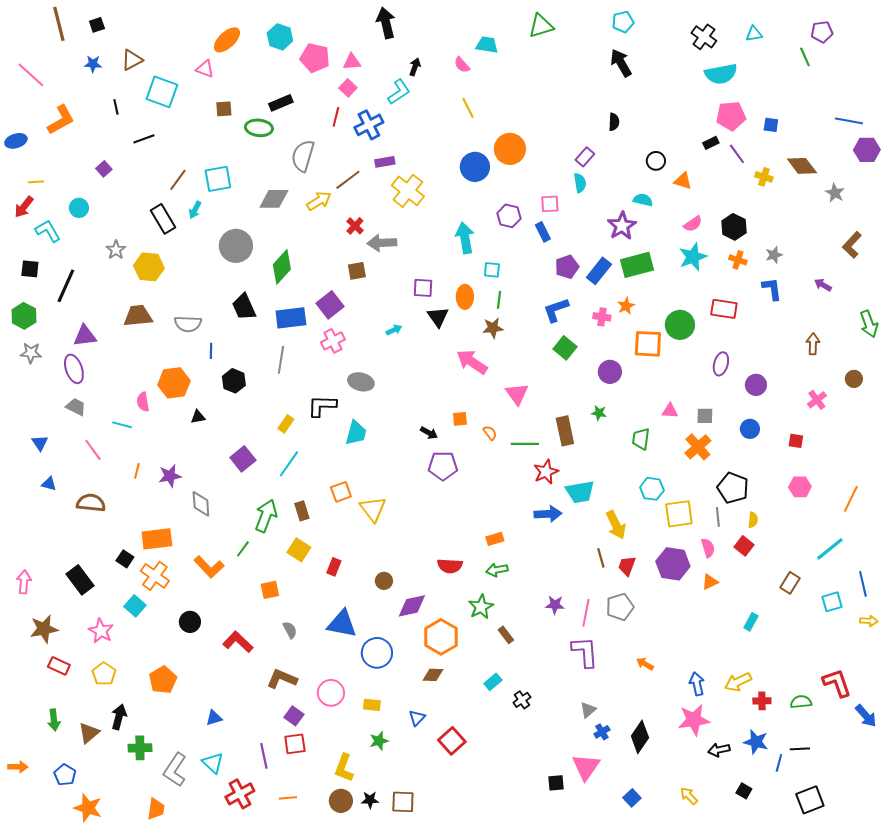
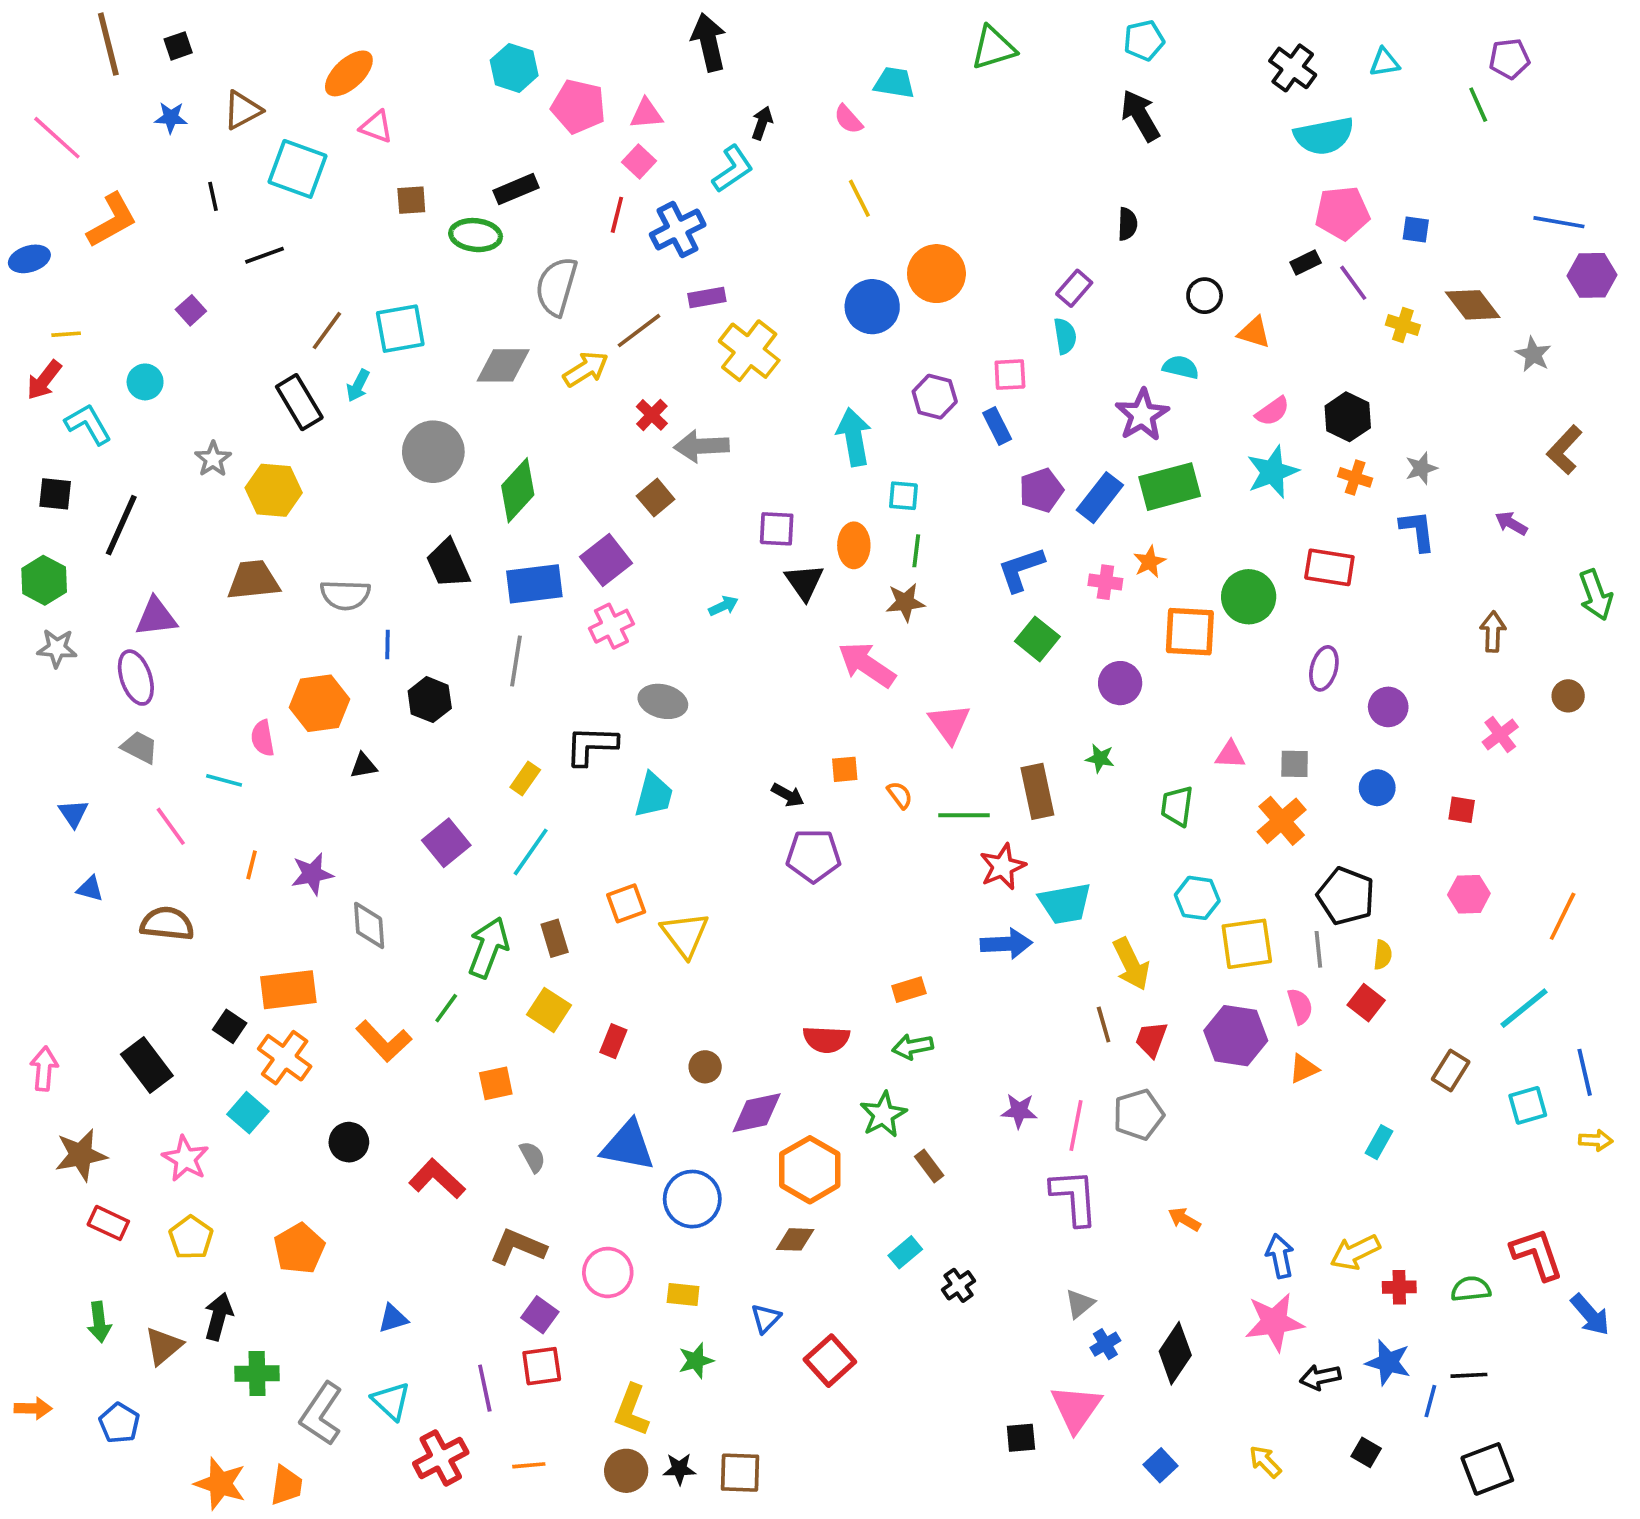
orange ellipse: (227, 40) -> (349, 73), moved
brown square: (357, 271) -> (656, 498), turned -30
orange star: (88, 808) -> (220, 1484), moved

